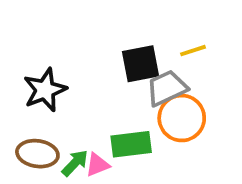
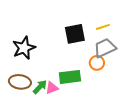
gray trapezoid: (167, 88) -> (105, 48), moved
orange circle: (182, 118) -> (97, 63), size x0.6

